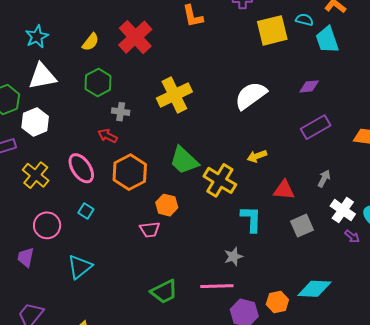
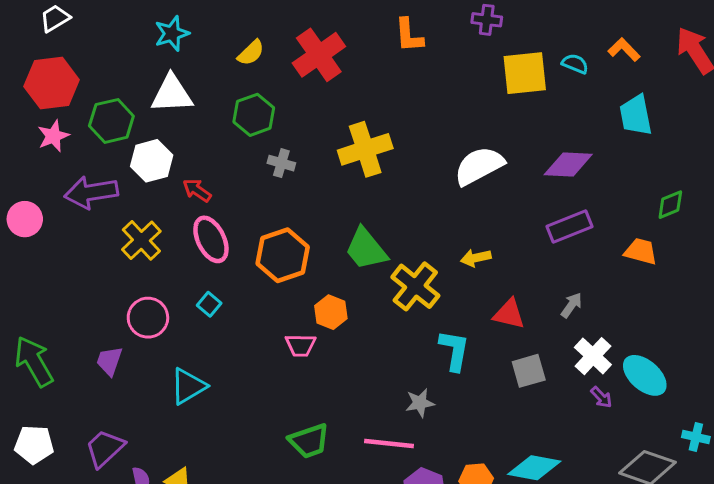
cyan trapezoid: (327, 40) -> (636, 115), moved
purple diamond: (309, 86) -> (568, 165), size x1.5
red arrow: (108, 136) -> (197, 190), moved

